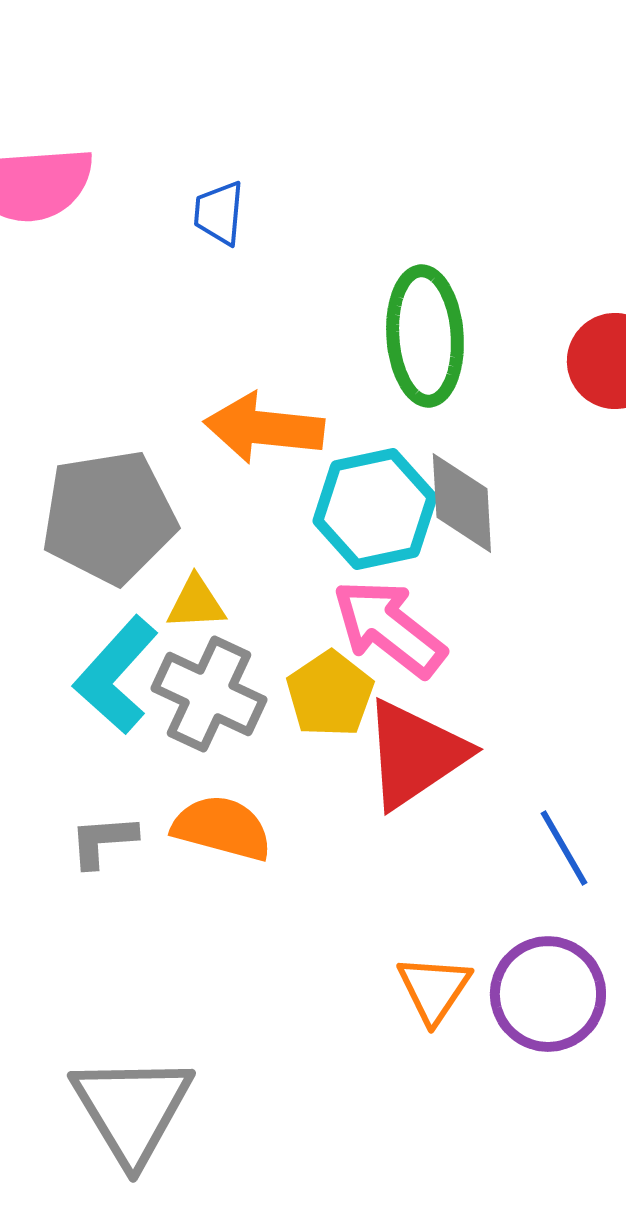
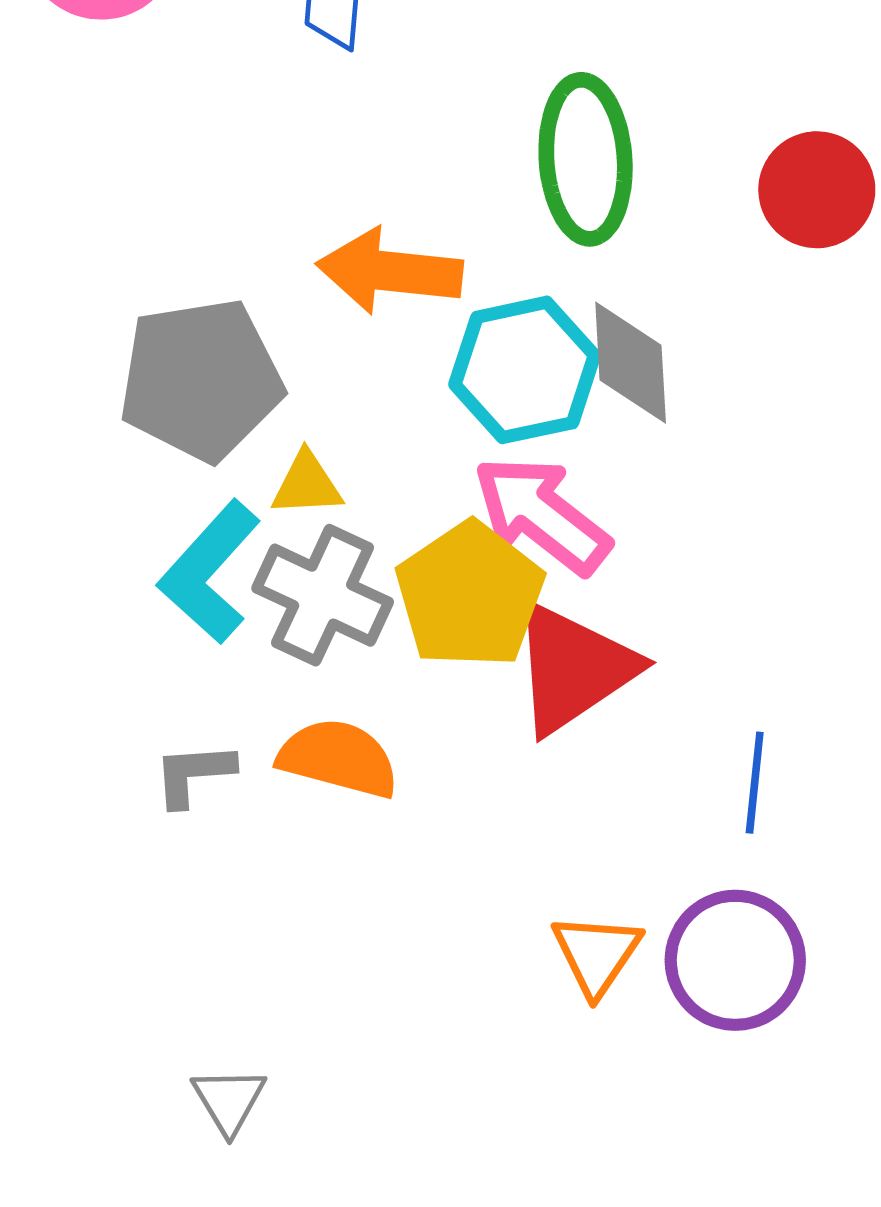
yellow pentagon: (330, 694) -> (470, 595), size x1.4
blue line: (564, 848) -> (755, 783), turned 36
gray triangle: (132, 1109) -> (229, 1100), size x0.5

